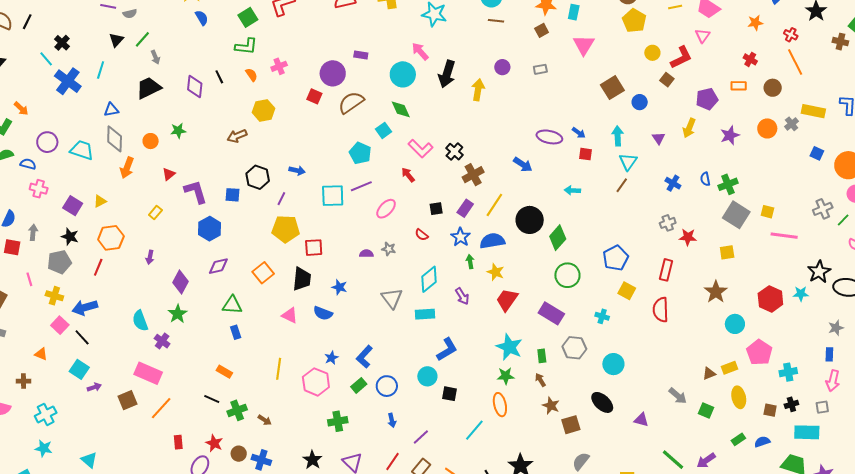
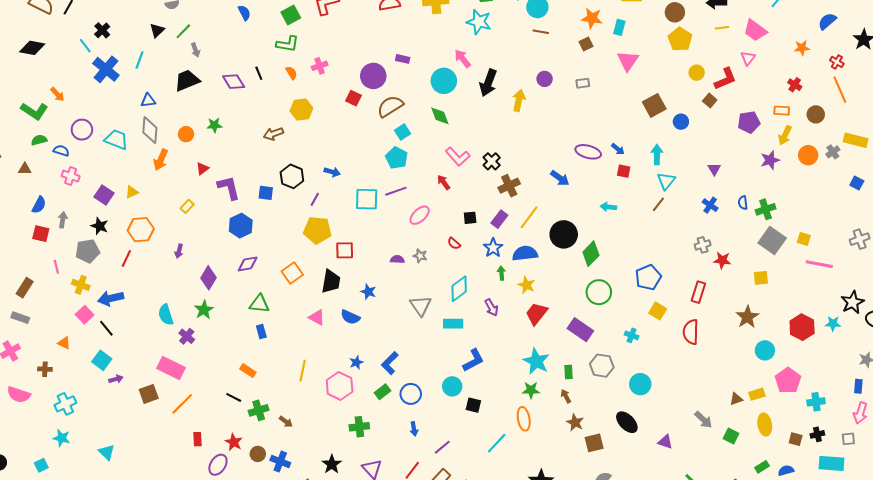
purple diamond: (195, 86) -> (234, 82), turned -40
yellow arrow: (689, 128) -> (785, 135), moved
cyan square: (384, 130) -> (403, 132), moved
purple triangle: (659, 138) -> (714, 169), moved

